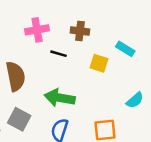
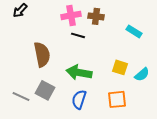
pink cross: (37, 30) -> (71, 15), moved
yellow square: (99, 63) -> (120, 67), moved

